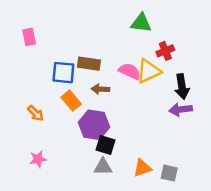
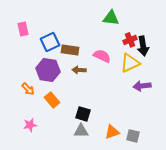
yellow triangle: (149, 71) -> (130, 63), moved
blue square: (63, 73) -> (50, 42), moved, turned -30
black arrow: (182, 87) -> (143, 46), moved
orange rectangle: (71, 101) -> (52, 100), moved
purple hexagon: (94, 125) -> (48, 70), moved

